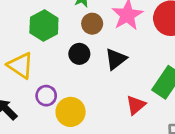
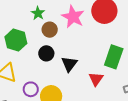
black triangle: (116, 59) -> (69, 64), moved

